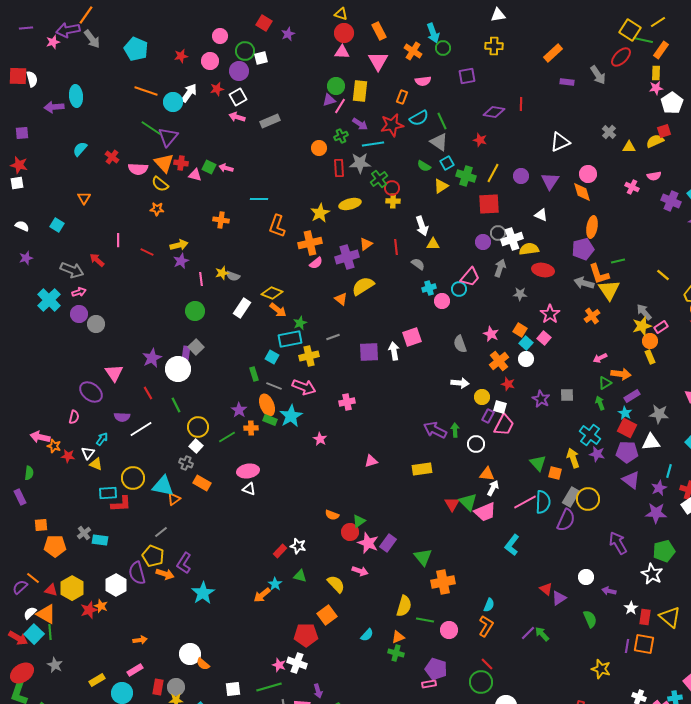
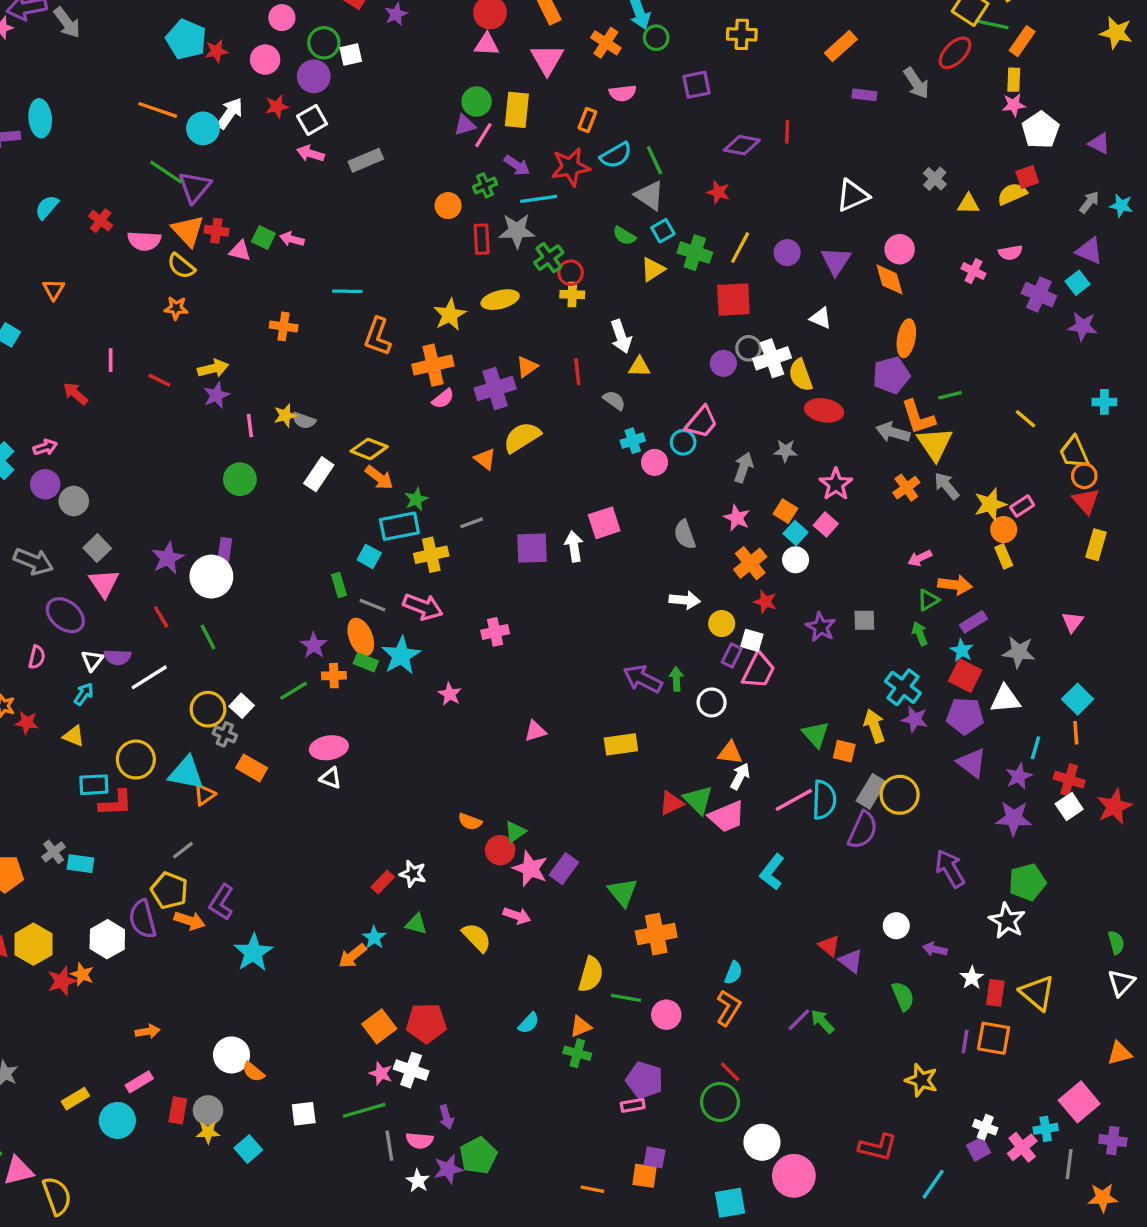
cyan pentagon: (136, 49) -> (186, 39), moved
yellow semicircle: (529, 249) -> (801, 375), turned -102
gray arrow: (500, 268) -> (743, 467), moved
gray arrow: (72, 270) -> (33, 561), moved
gray arrow: (644, 312) -> (947, 486), moved
gray square: (196, 347) -> (97, 548), moved
yellow circle: (198, 427) -> (208, 709), moved
white triangle: (88, 453) -> (92, 660), moved
red triangle: (452, 504) -> (671, 803), turned 35
purple triangle: (559, 598) -> (851, 961), turned -49
orange square: (327, 615) -> (379, 1026), moved

